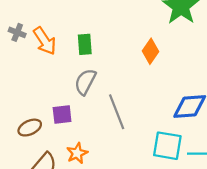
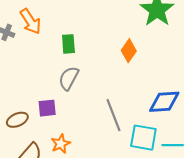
orange arrow: (45, 41) -> (30, 21), moved
gray line: (117, 112) -> (113, 115), moved

